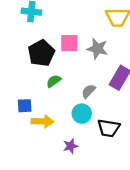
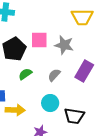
gray semicircle: (88, 91) -> (54, 75), moved

